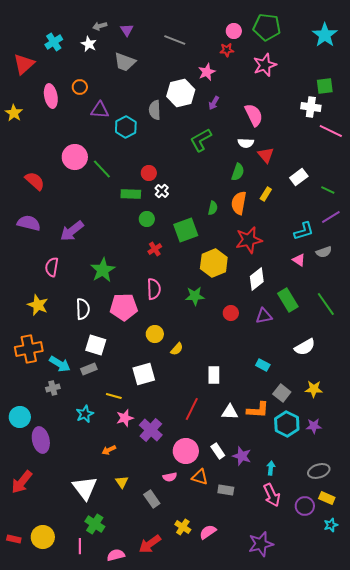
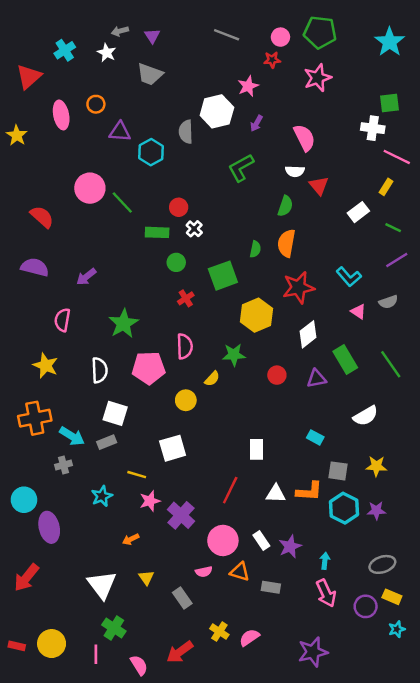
gray line: (175, 40) -> (227, 35), moved
yellow rectangle: (266, 194) -> (386, 187), moved
purple arrow: (72, 231) -> (86, 277), size x0.7
cyan L-shape: (304, 231) -> (349, 277), moved, turned 65
yellow semicircle: (177, 349) -> (212, 379), moved
gray square: (282, 393) -> (338, 471), turned -30
purple star: (242, 456) -> (290, 546), turned 30
pink semicircle: (116, 555) -> (139, 665), turned 72

